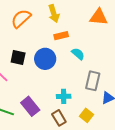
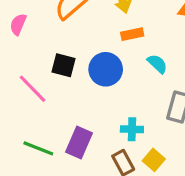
purple rectangle: (30, 106) -> (79, 142), turned 60
yellow square: (86, 115) -> (154, 160), moved

